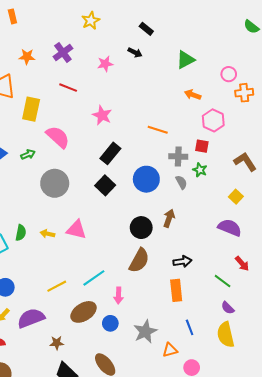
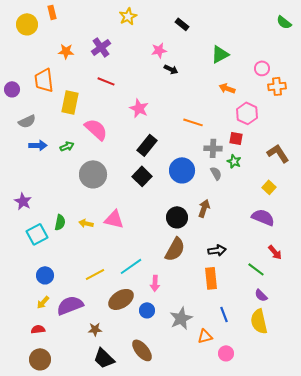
black arrow: (135, 53) -> (171, 69), moved
pink star: (105, 64) -> (159, 50), moved

